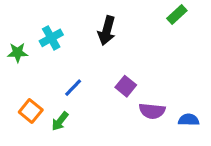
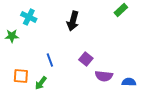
cyan cross: (51, 38) -> (29, 17), moved, turned -35
blue line: (73, 88) -> (50, 60), turned -64
orange square: (31, 111) -> (21, 76), turned -35

